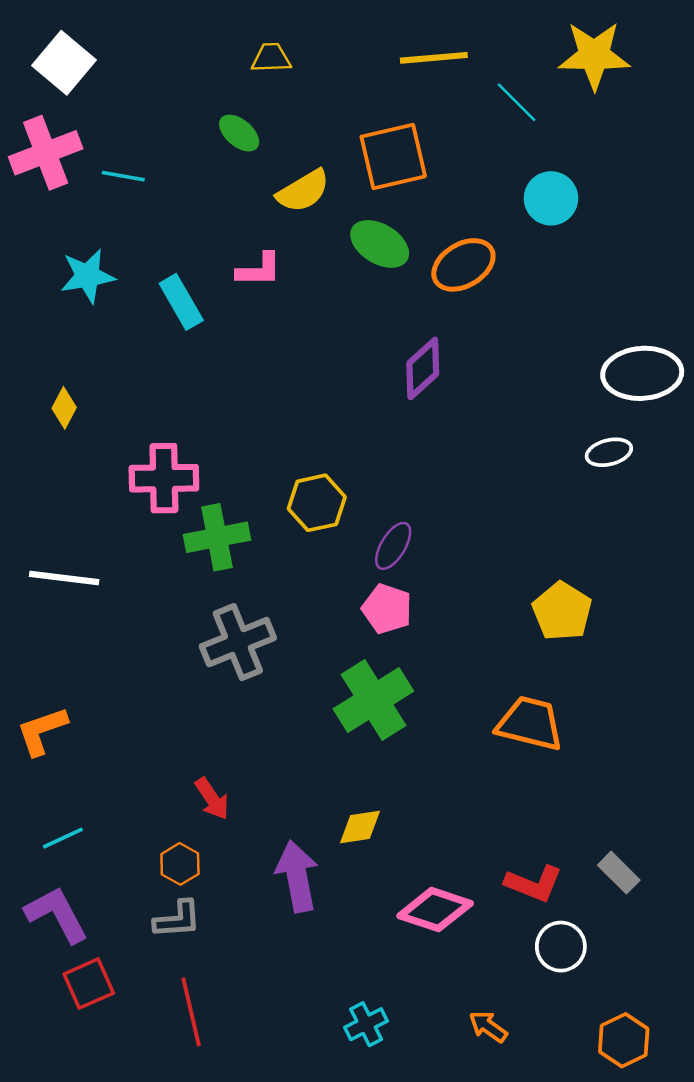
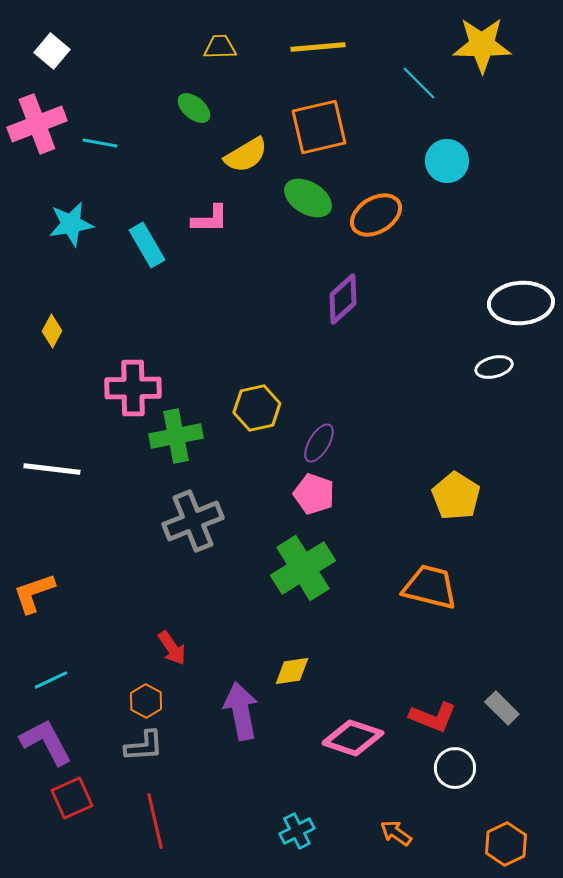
yellow line: (434, 58) -> (318, 47), moved
white square: (64, 63) -> (52, 51), size x0.7

